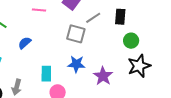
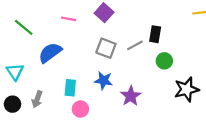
gray line: (93, 18) -> (135, 45), moved
blue semicircle: (25, 43) -> (50, 53), size x1.6
black star: (139, 66) -> (187, 89), moved

